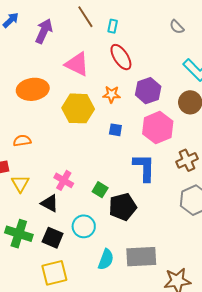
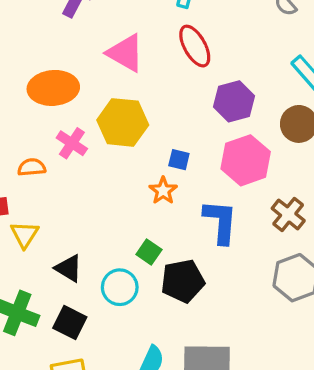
orange star: (112, 94) -> (163, 191), moved, turned 30
brown cross: (187, 160) -> (288, 214), turned -30
pink cross: (64, 180) -> (72, 143), moved
cyan circle: (84, 226) -> (120, 287), moved

